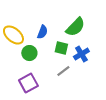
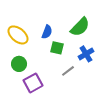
green square: (61, 48) -> (57, 48), moved
green circle: (29, 53) -> (19, 64), moved

